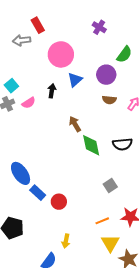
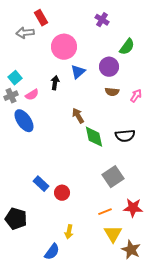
blue ellipse: (21, 173) -> (24, 121), moved
gray square: (110, 186) -> (113, 177), size x1.5

